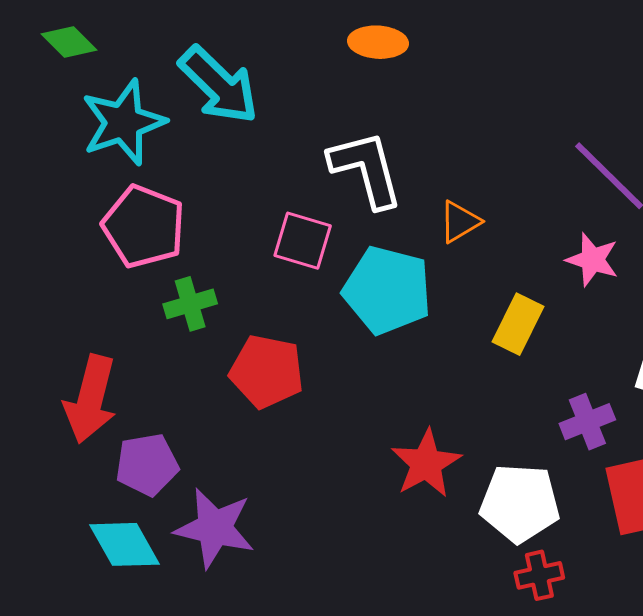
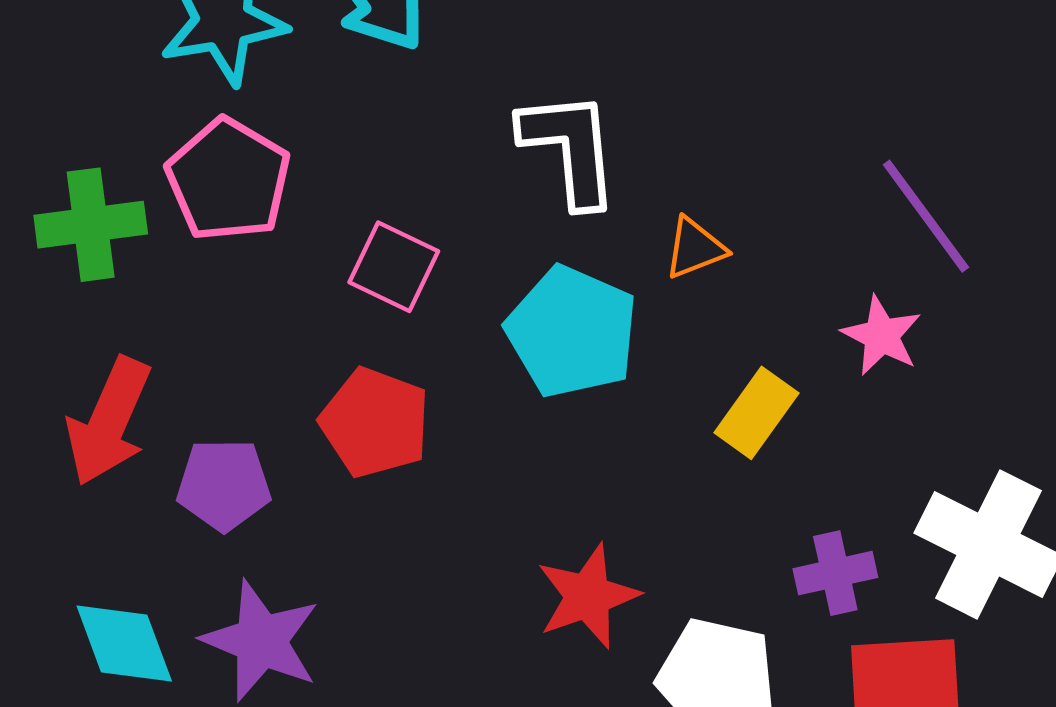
pink square: (303, 241) -> (394, 267), moved
green cross: (190, 304) -> (91, 225), moved, size x1.4
purple pentagon: (147, 465) -> (224, 485), moved

